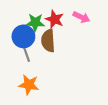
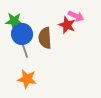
red star: (55, 19) -> (67, 25), moved
green star: (35, 22) -> (14, 21), moved

